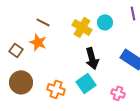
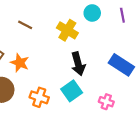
cyan circle: (105, 22) -> (92, 13), moved
orange star: (38, 42) -> (20, 63), moved

